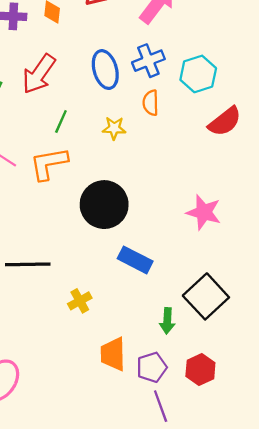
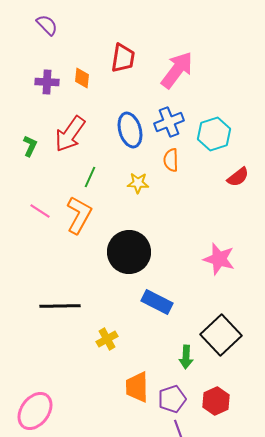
red semicircle: (225, 122) -> (238, 177), size x0.7
orange L-shape: (49, 164) -> (79, 215), turned 129

